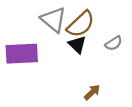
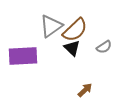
gray triangle: (53, 20) -> (51, 26), turned 45

